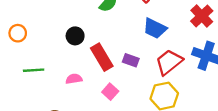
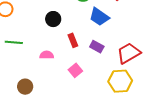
blue trapezoid: (155, 28) -> (99, 17), moved
red rectangle: (102, 57) -> (73, 40), size x0.6

